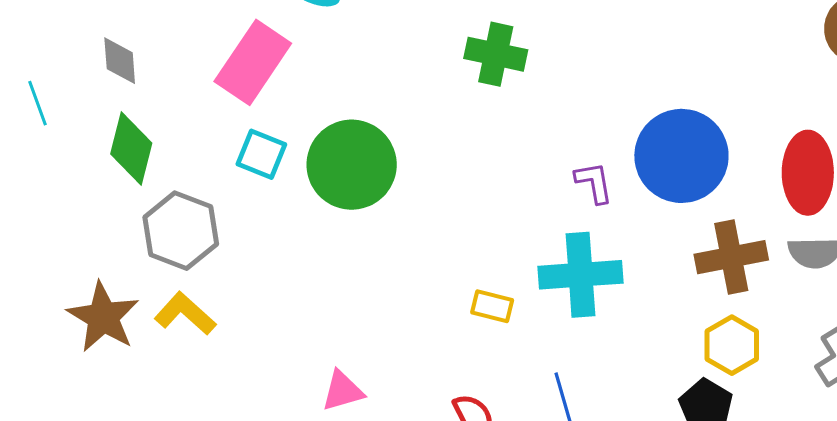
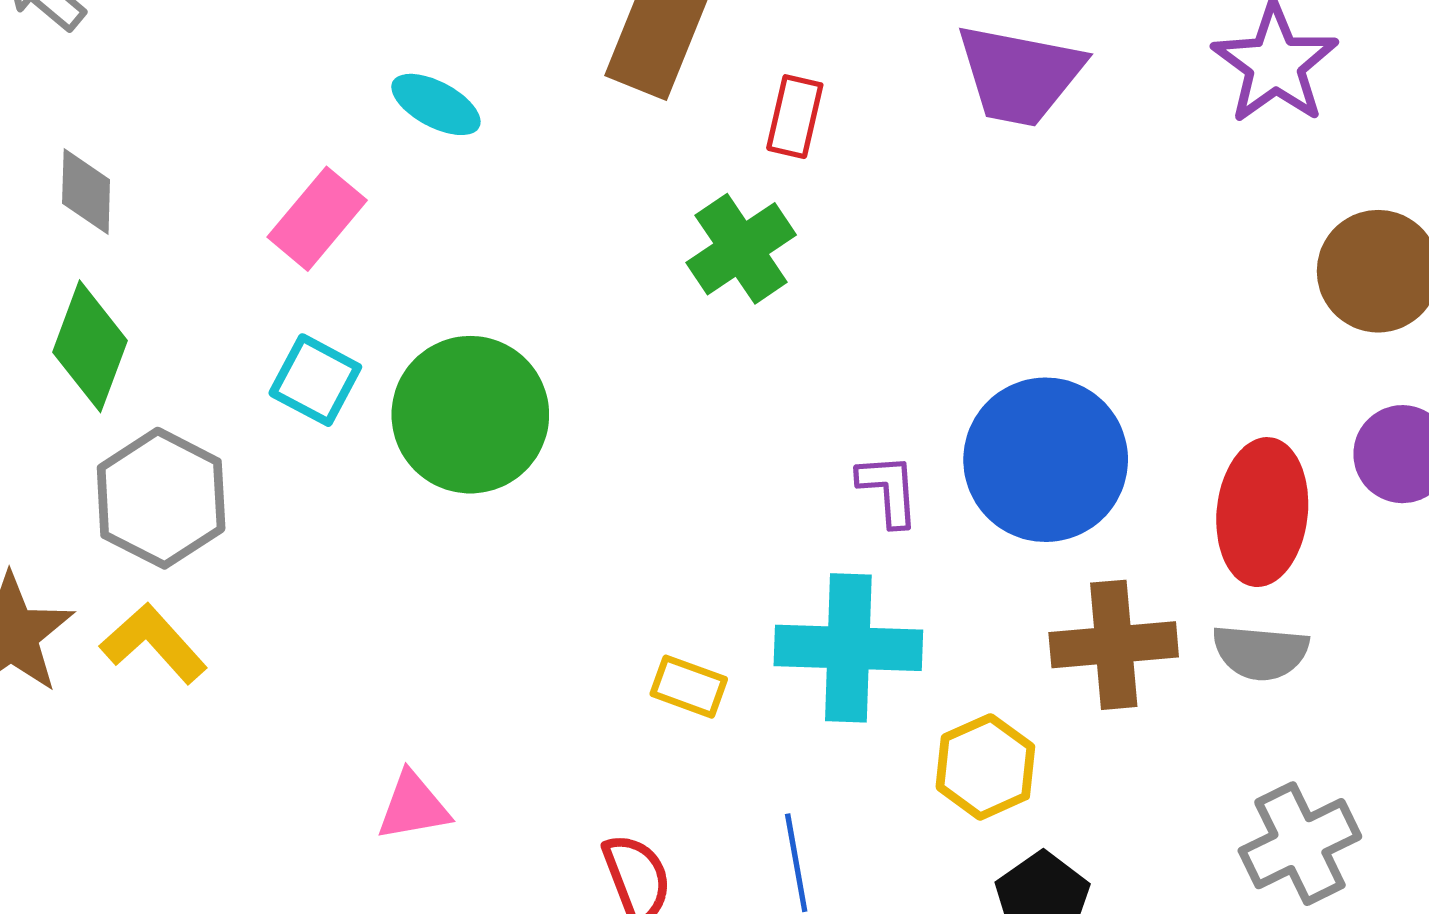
green cross: (496, 54) -> (741, 249), turned 38
pink rectangle: (253, 62) -> (317, 219), size x0.7
yellow hexagon: (732, 345) -> (985, 767), moved

